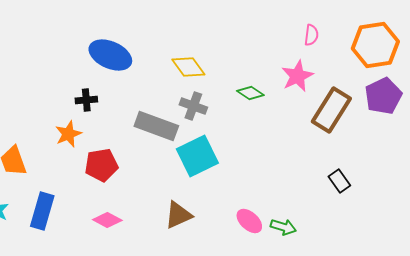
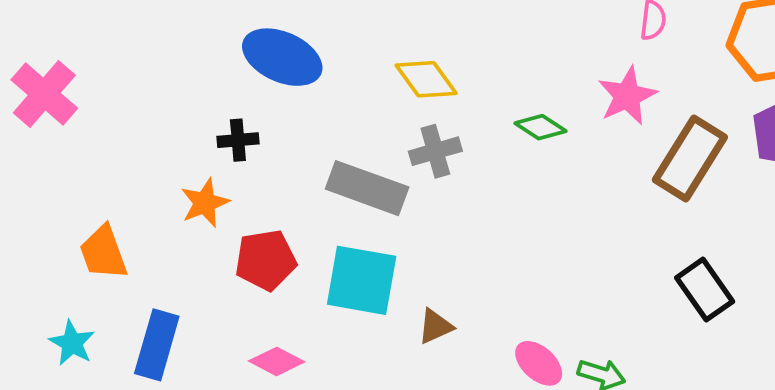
gray cross: (193, 106) -> (435, 151), turned -36
cyan square: (197, 156) -> (362, 280), moved, turned 36
black rectangle: (339, 181) -> (705, 290), size x1.4
brown triangle: (178, 215) -> (435, 326), moved, size x0.7

